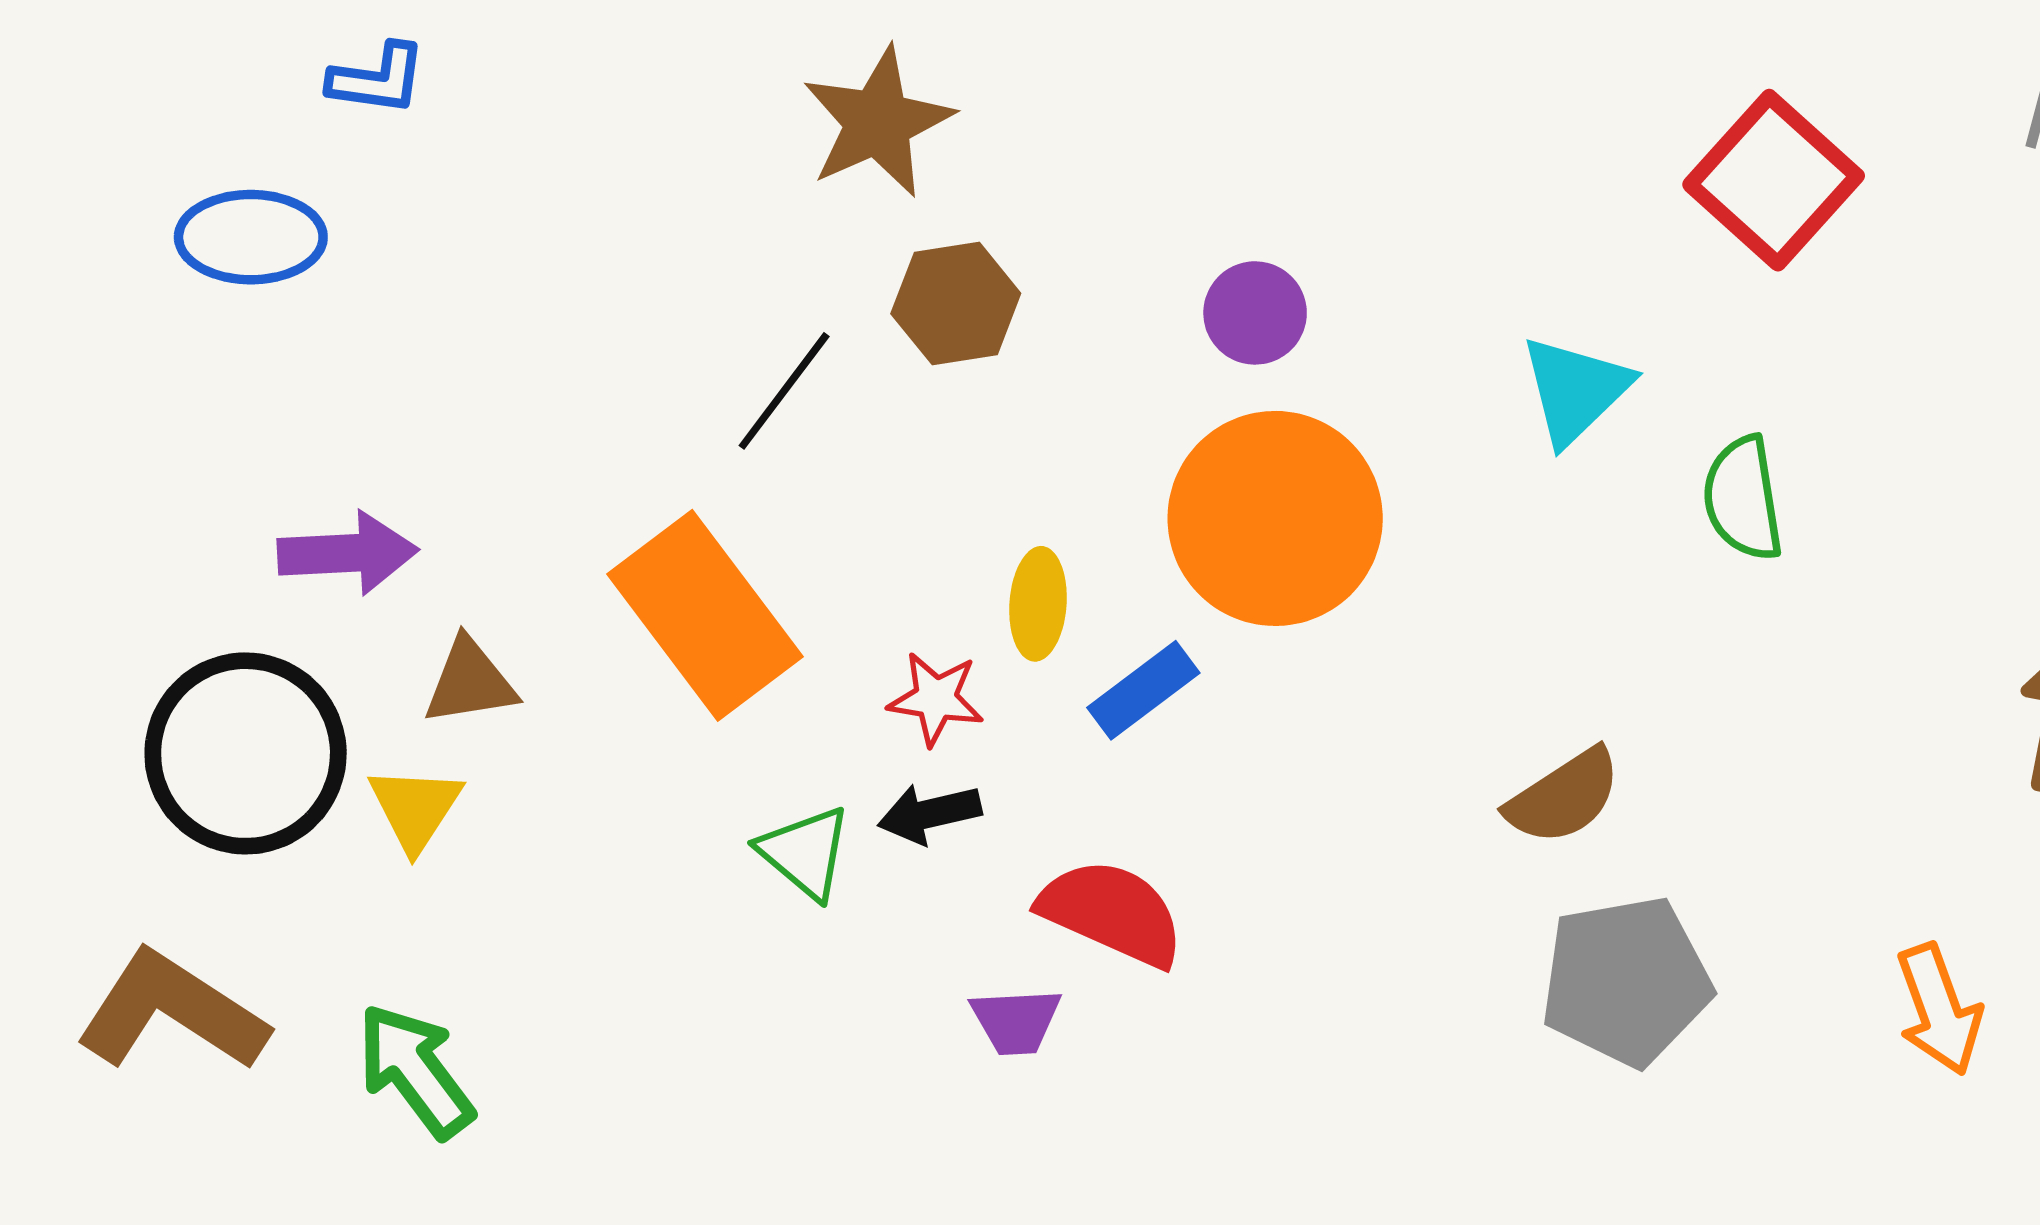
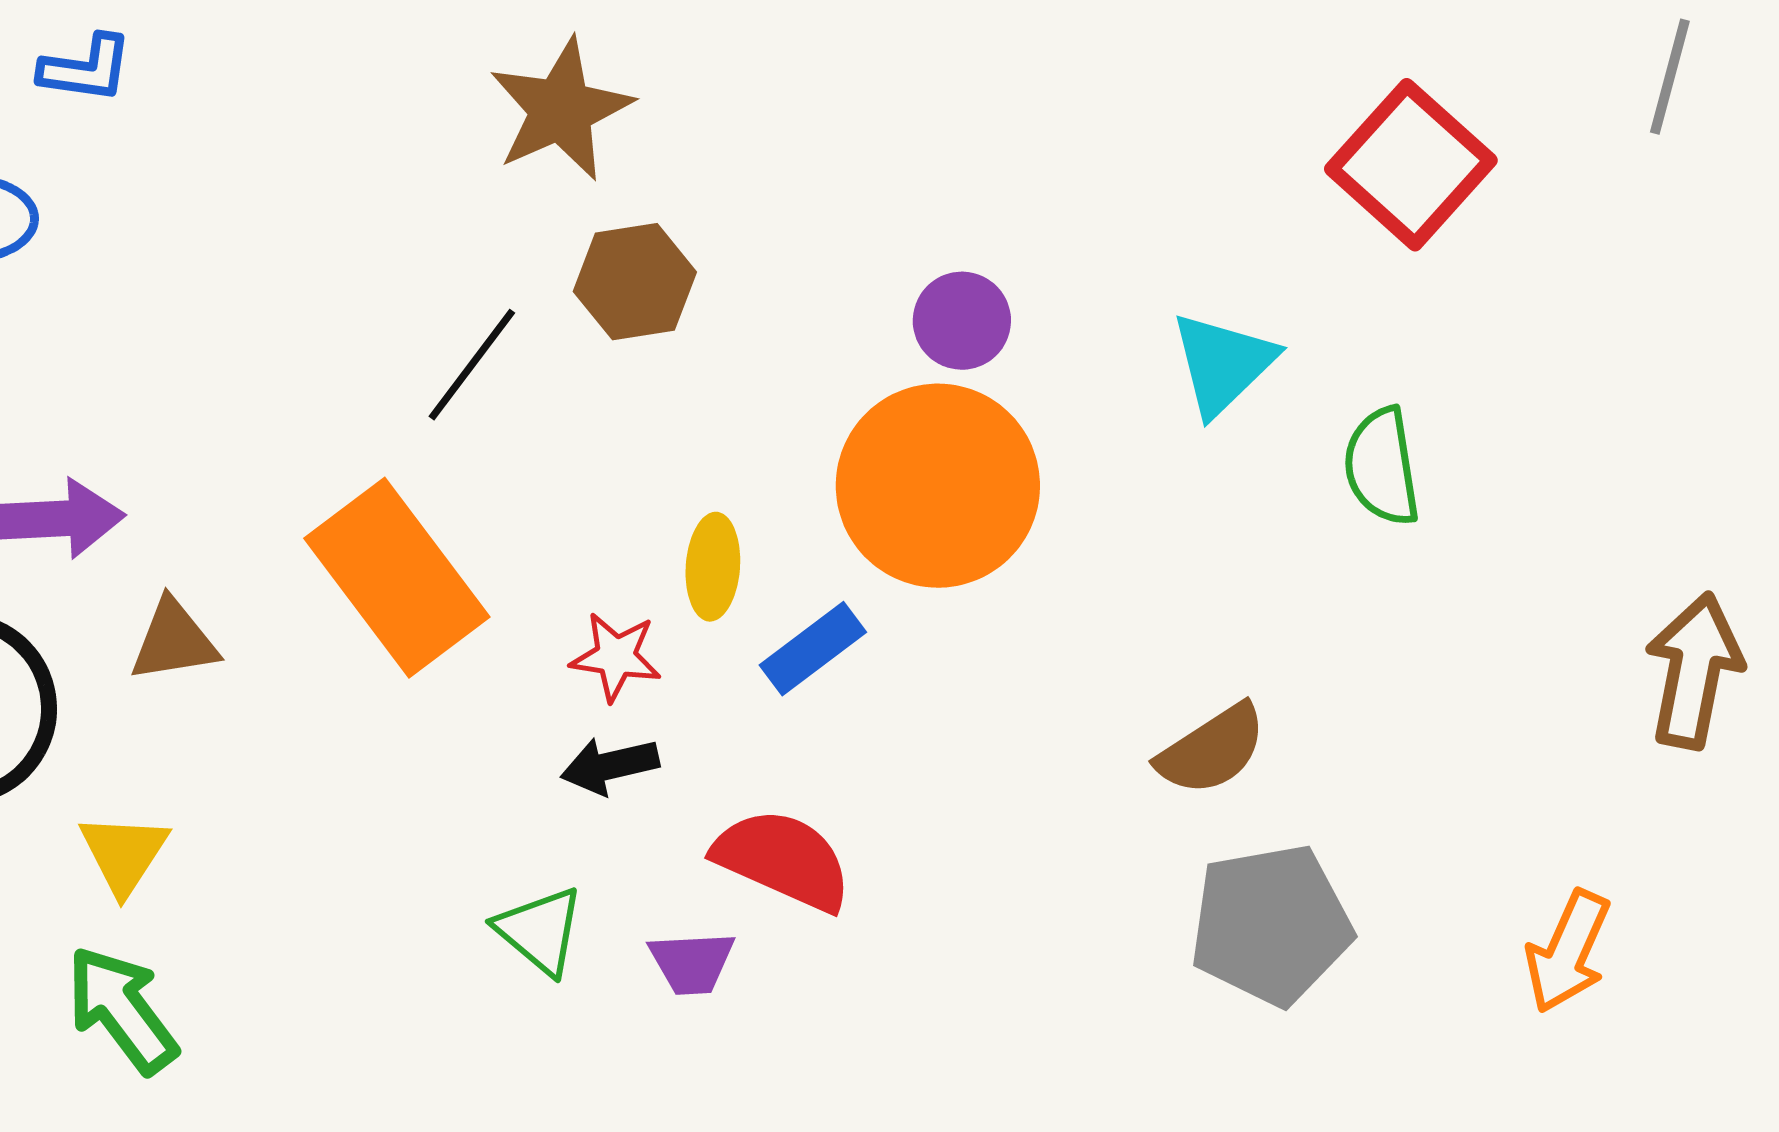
purple circle: (1255, 313) -> (962, 321), moved
yellow triangle: (415, 808) -> (124, 854), moved
green triangle: (805, 853) -> (540, 931), moved
orange arrow: (1939, 1010) -> (1568, 952), turned 44

